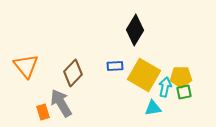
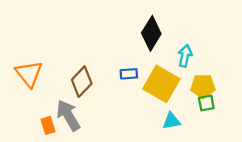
cyan arrow: (165, 87) -> (185, 56), moved

